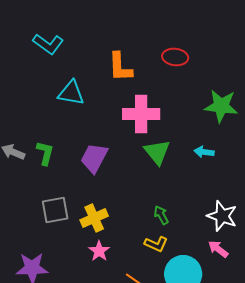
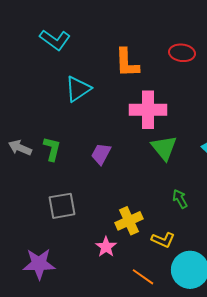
cyan triangle: (71, 93) -> (78, 89), turned -44
purple trapezoid: (94, 158) -> (101, 154), size x0.7
green arrow: (161, 215) -> (180, 199), moved
yellow cross: (94, 218) -> (129, 221), moved

